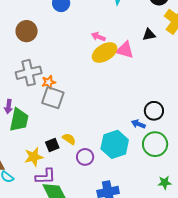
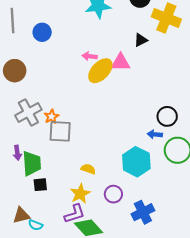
black square: (52, 145) -> (40, 185), moved, turned 32
yellow star: (34, 157) -> (80, 194), moved
purple circle: (85, 157) -> (113, 194), moved

